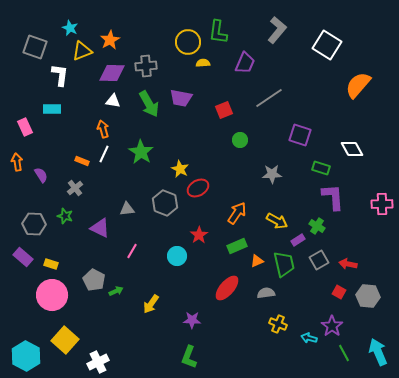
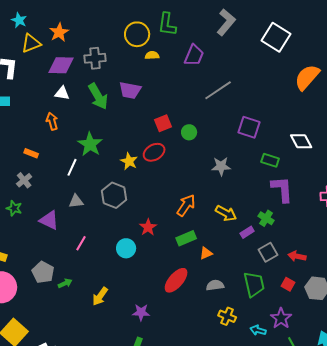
red square: (224, 110) -> (163, 123), moved
white line: (104, 154) -> (72, 167), moved
red ellipse: (198, 188) -> (154, 152), moved
green trapezoid: (284, 264) -> (254, 284), moved

